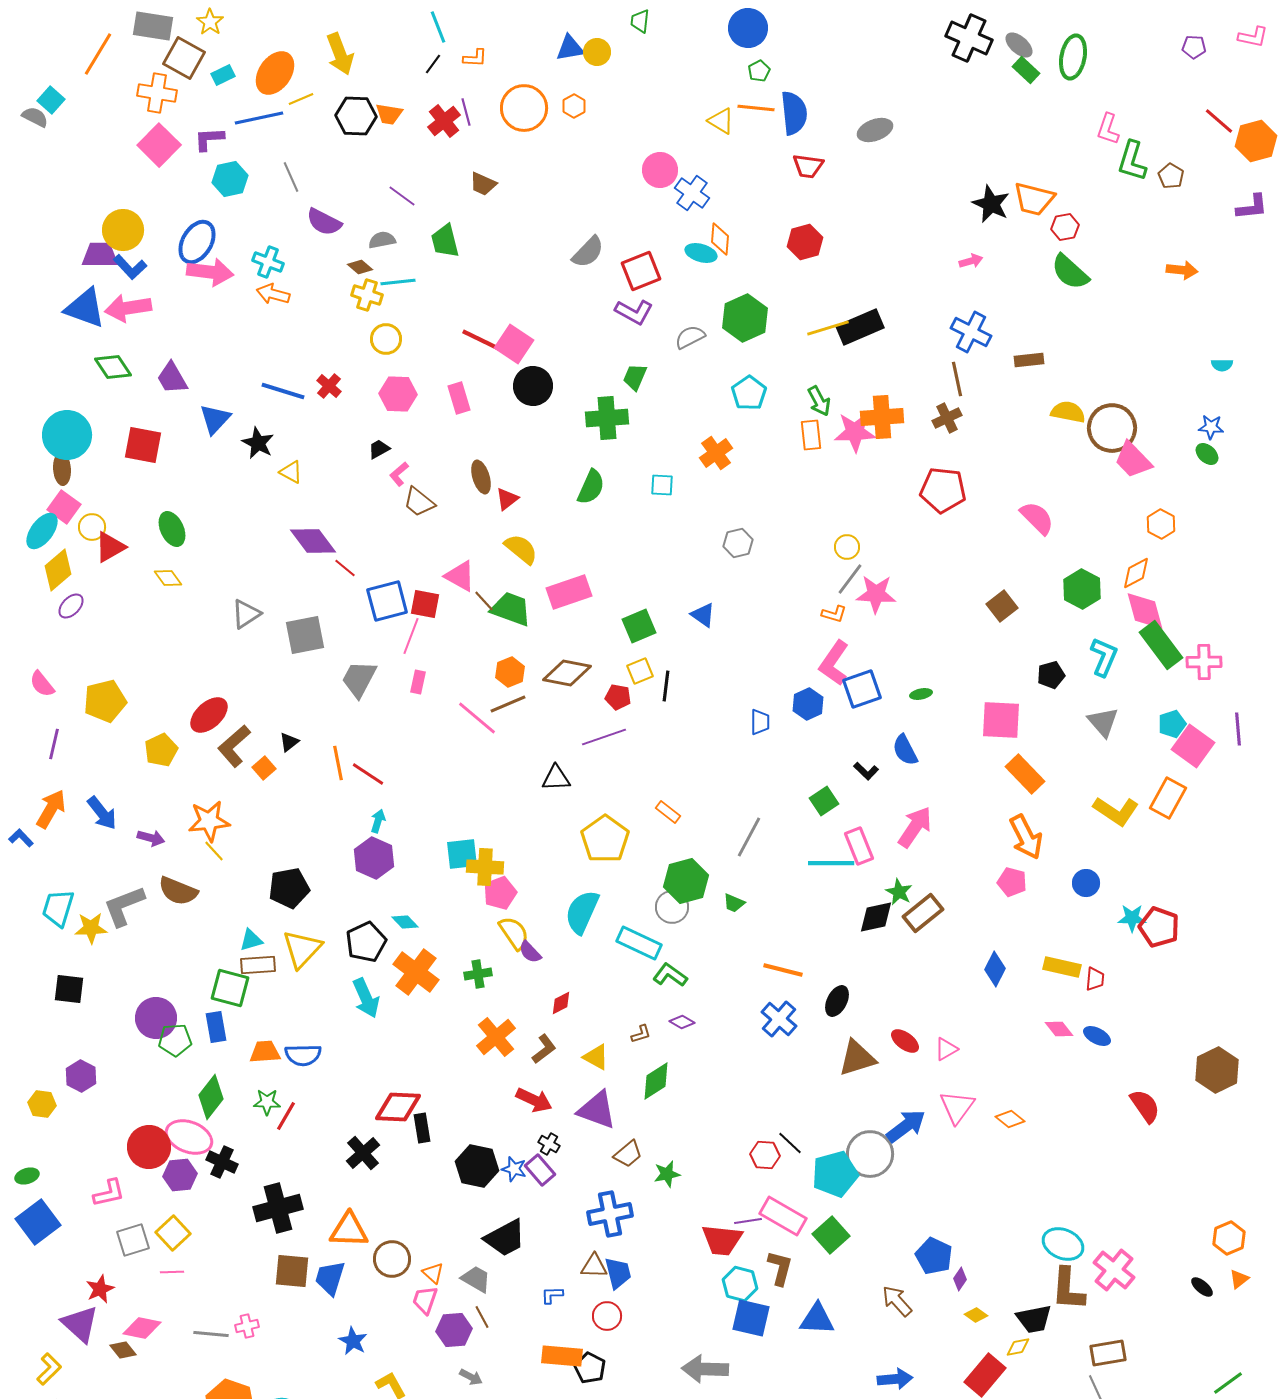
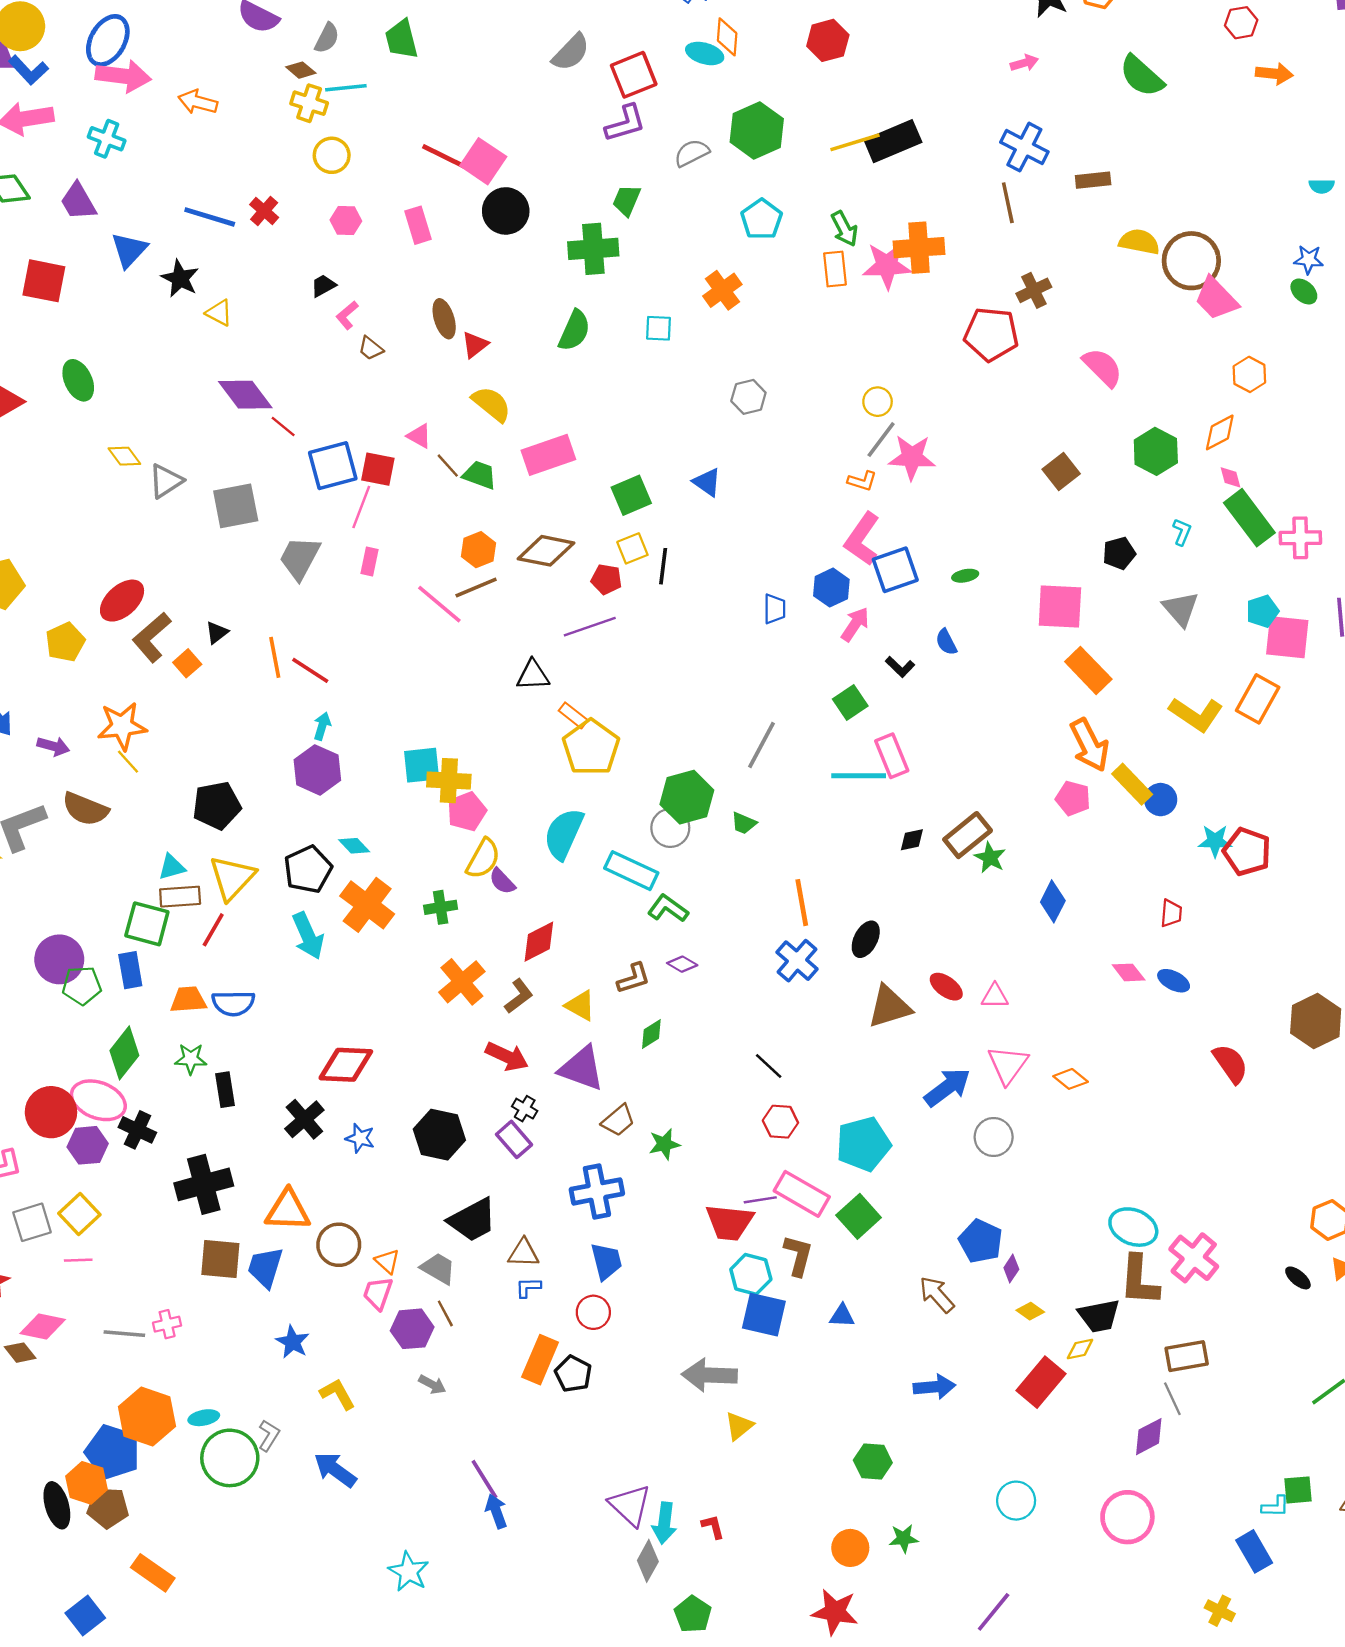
red hexagon: (1065, 227) -> (1241, 23), moved
gray semicircle: (382, 240) -> (327, 38), turned 128
cyan cross: (268, 262) -> (107, 139), moved
purple L-shape: (634, 312) -> (625, 123), turned -45
pink hexagon: (398, 394) -> (346, 220), size x0.7
brown cross: (947, 418) -> (1034, 290), moved
brown trapezoid: (419, 502) -> (371, 348), size x0.7
pink triangle: (460, 576) -> (419, 436), size x0.7
yellow diamond: (168, 578) -> (124, 456), moved
green trapezoid: (511, 609) -> (480, 475), size x0.7
pink diamond: (1145, 611) -> (1230, 477), size x0.5
cyan L-shape: (1104, 657) -> (1182, 532), size x0.6
pink square: (1193, 746) -> (1287, 637), turned -30
blue semicircle: (905, 750) -> (946, 642), size x0.7
orange rectangle: (668, 812) -> (573, 715), moved
pink arrow: (915, 827) -> (855, 624), moved, size x0.7
green star: (899, 892) -> (990, 858), moved
black diamond: (876, 917) -> (912, 840), size x0.6
yellow semicircle: (514, 933) -> (483, 859), turned 63
yellow rectangle: (1062, 967) -> (1132, 784), moved, turned 33
orange line: (783, 970) -> (802, 903), turned 66
red diamond: (561, 1003) -> (539, 942), size x1.5
brown L-shape: (641, 1034) -> (634, 978), size x1.4
pink triangle: (946, 1049) -> (995, 996), turned 30
green diamond: (656, 1081) -> (651, 1034), size x0.7
red line: (286, 1116) -> (213, 930), moved
black rectangle: (422, 1128) -> (225, 1090), moved
black line: (790, 1143) -> (769, 1066), moved
gray circle: (870, 1154) -> (994, 1137), moved, size x0.7
blue star: (514, 1169) -> (360, 1138), moved
brown triangle: (594, 1266) -> (523, 1253), moved
blue triangle: (817, 1319) -> (842, 1316), size x0.6
orange rectangle: (562, 1356) -> (540, 1360), turned -72

